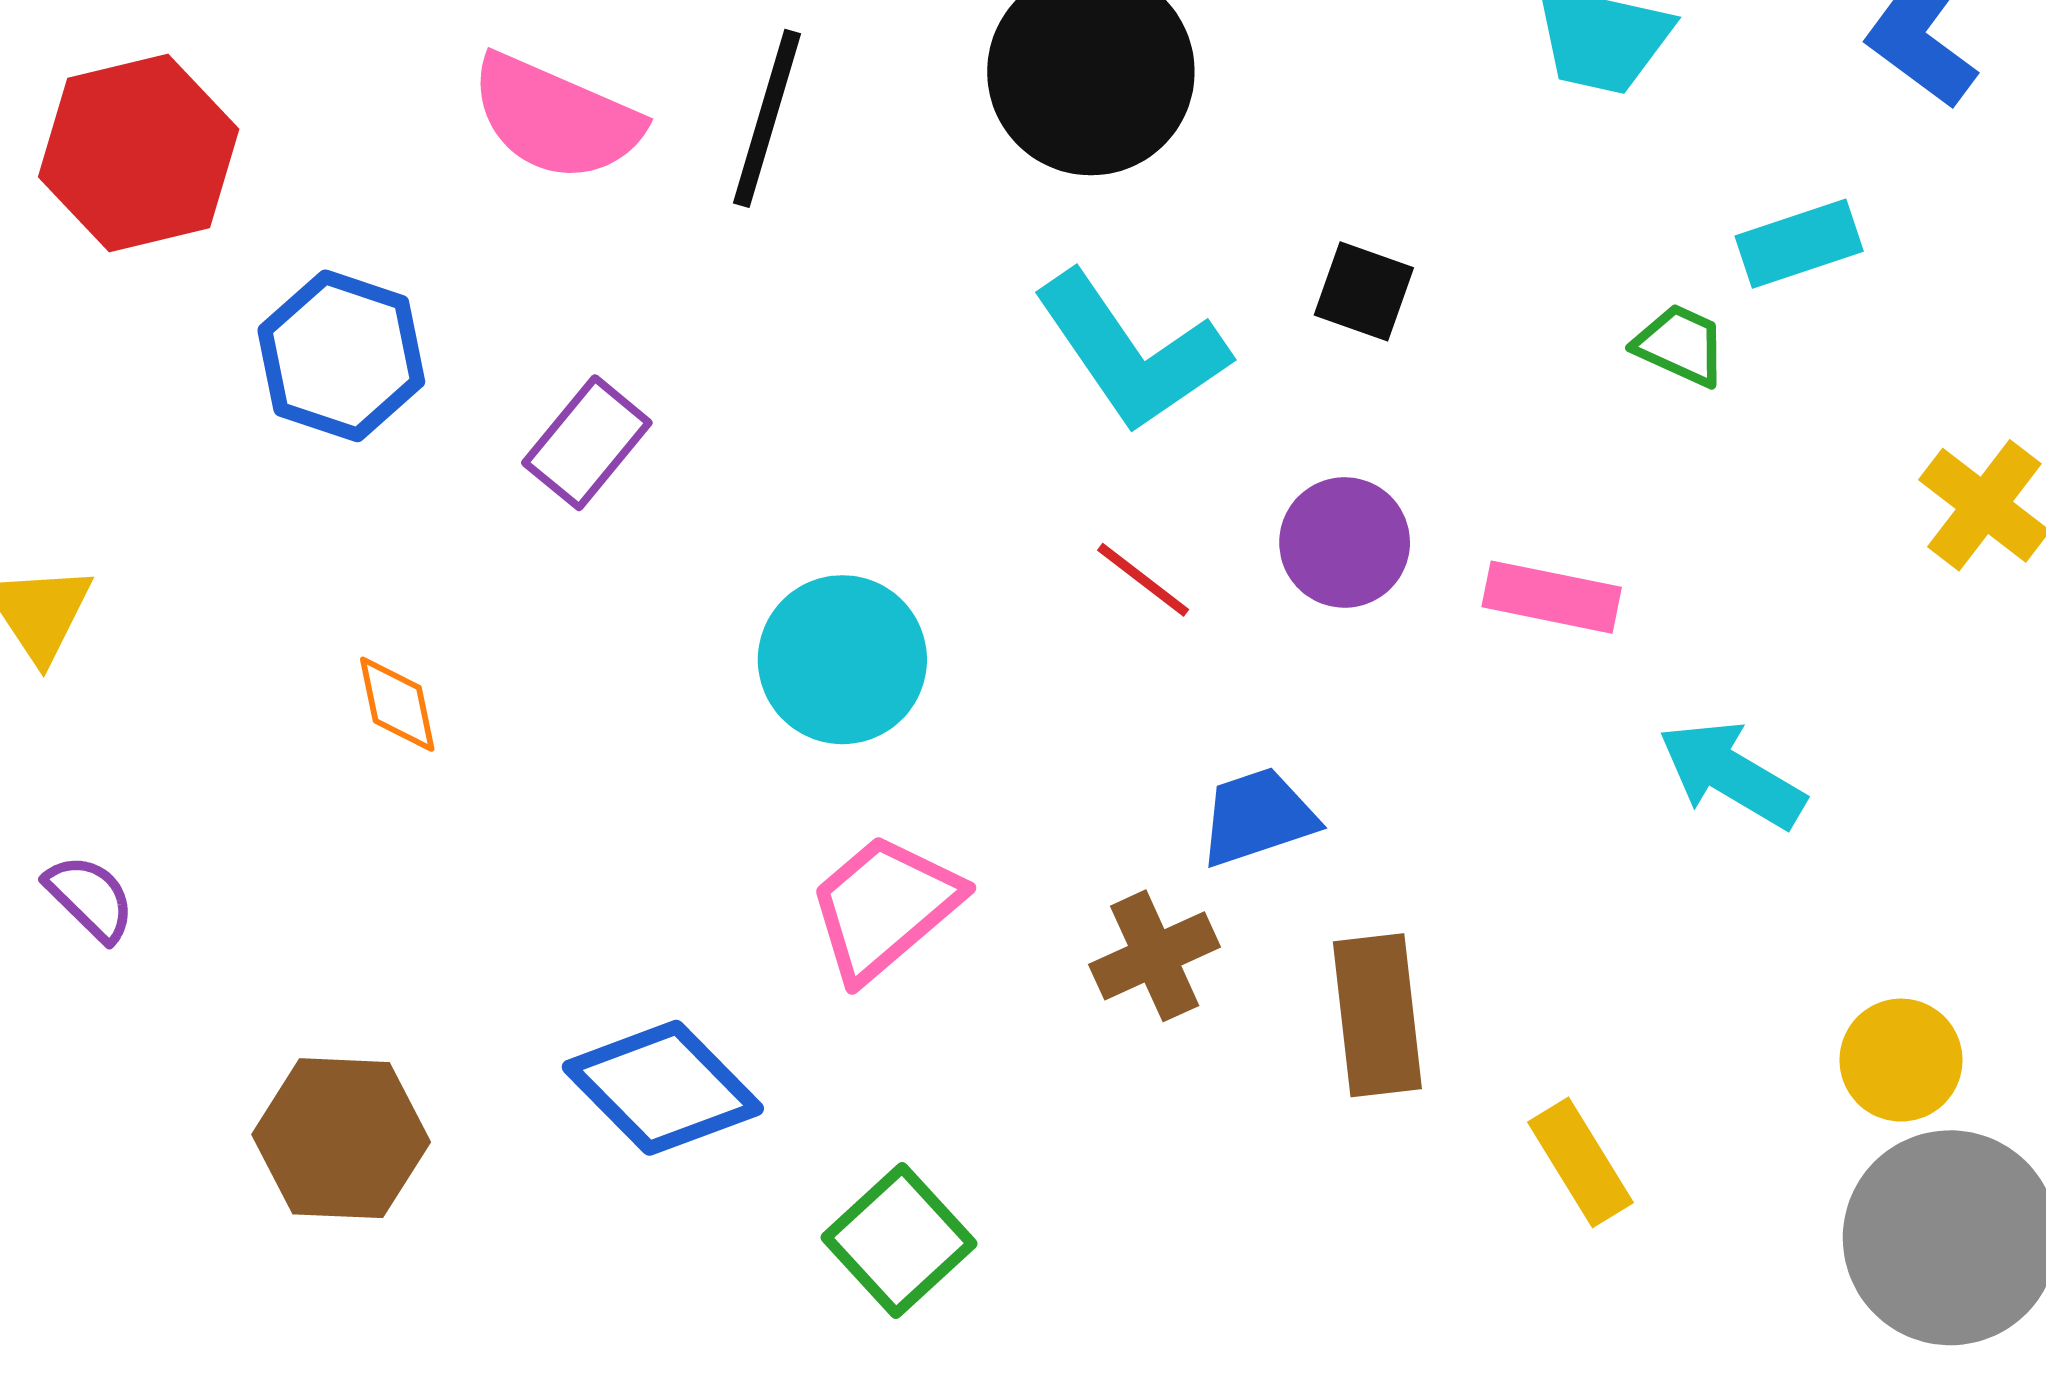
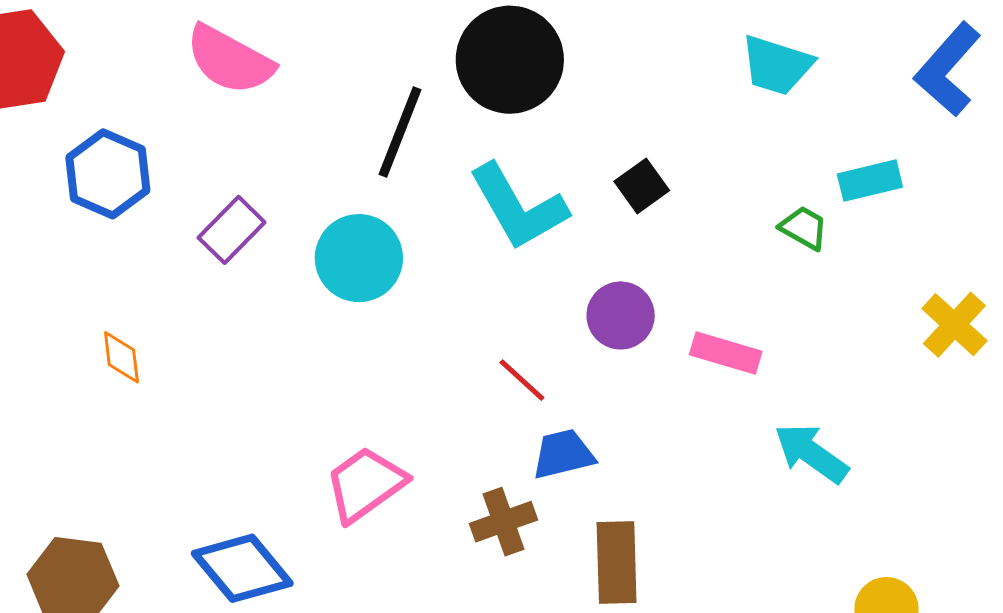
black line: (767, 118) -> (400, 132), moved
black square: (1364, 291) -> (642, 186), turned 30
red line: (1143, 580) -> (522, 380), moved
cyan circle: (842, 660) -> (359, 258), moved

